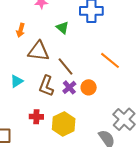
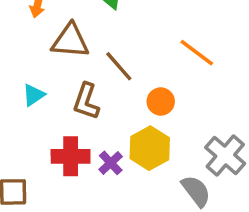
purple cross: (69, 87) -> (111, 163), moved
red cross: (36, 117) -> (71, 156), size x1.5
yellow hexagon: (64, 124) -> (150, 148), moved

